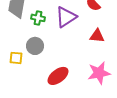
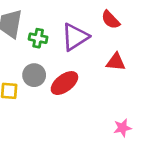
pink star: (99, 73) -> (122, 128), moved, size x0.6
red ellipse: (58, 76) -> (64, 83), moved

